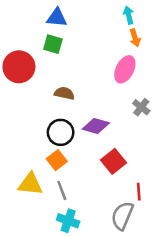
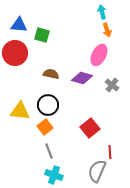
blue triangle: (57, 18) -> (19, 25), moved
purple diamond: (96, 126) -> (82, 78), moved
yellow triangle: (30, 184) -> (20, 111), moved

